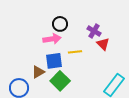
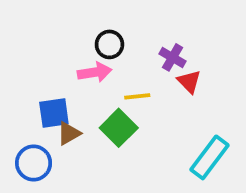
blue square: (54, 61) -> (54, 113), moved
green square: (60, 81) -> (119, 128), moved

